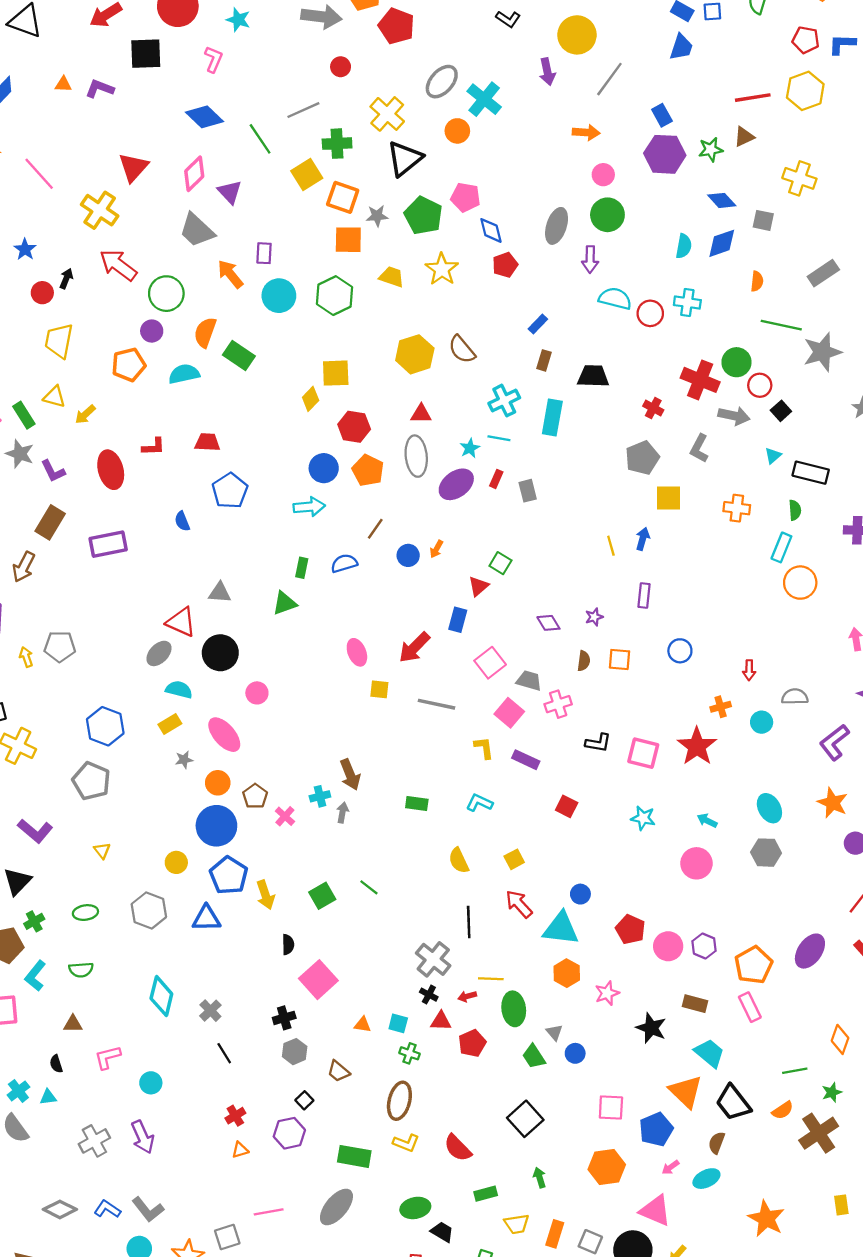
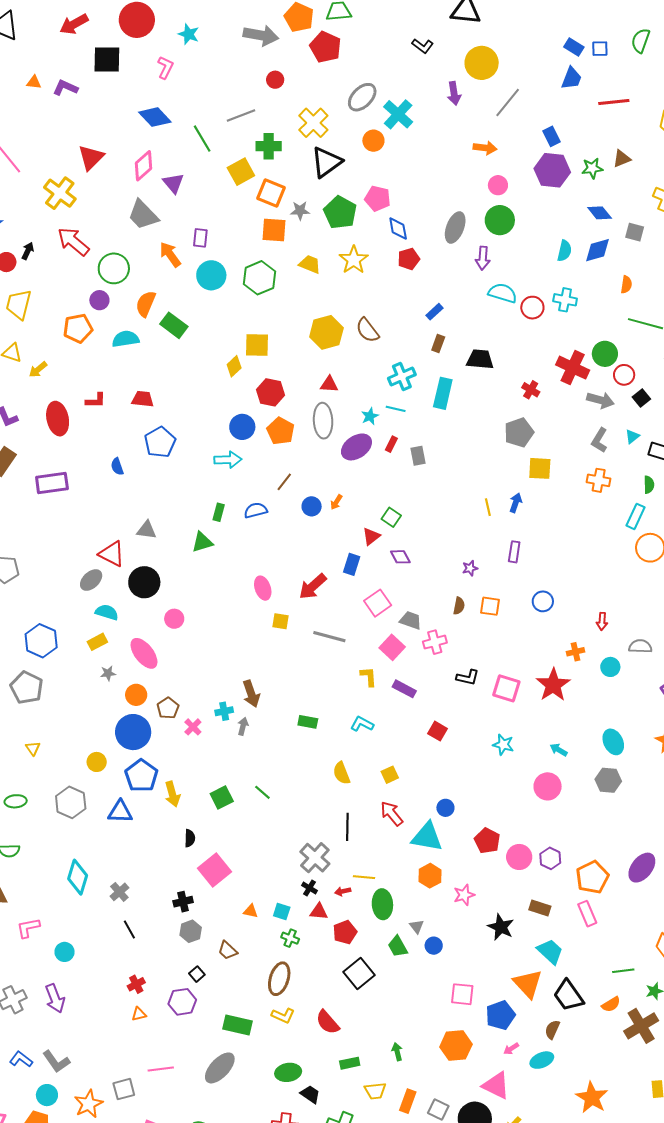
red line: (753, 98) -> (614, 102), moved
gray L-shape: (699, 448) -> (599, 440), moved
purple diamond: (548, 623) -> (400, 557), moved
black square: (525, 1119) -> (359, 974), moved

